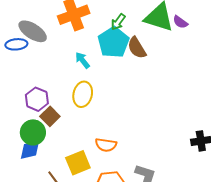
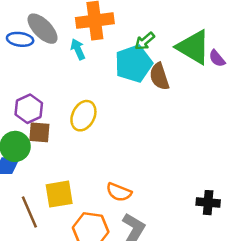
cyan arrow: (83, 60) -> (78, 49), moved
brown square: (50, 116) -> (39, 132), turned 36
orange semicircle: (106, 145) -> (119, 192), moved

